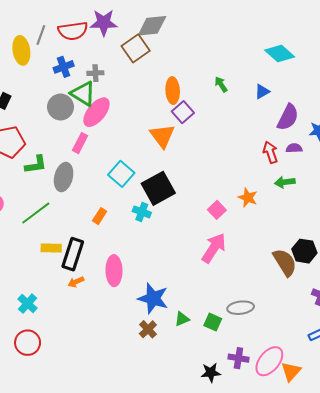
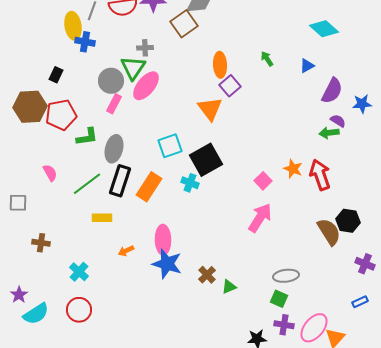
blue cross: (64, 67) -> (85, 42), moved, turned 30
green triangle: (83, 94) -> (133, 68), turned 32
pink rectangle: (80, 143) -> (114, 104), moved
purple semicircle: (294, 148) -> (338, 121), turned 35
red arrow: (270, 152) -> (320, 175), moved, size x1.4
cyan square: (121, 174) -> (170, 146), turned 30
green arrow: (285, 182) -> (329, 133), moved
orange rectangle: (100, 216) -> (149, 187), size x1.8
black rectangle: (73, 254) -> (120, 181), moved
blue star: (153, 298) -> (167, 264), moved
green square: (213, 322) -> (279, 299), moved
brown cross: (148, 329) -> (207, 275), moved

